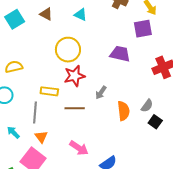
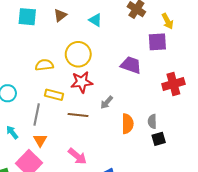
brown triangle: (46, 14) -> (60, 15), turned 48
cyan square: (15, 19) -> (27, 17), turned 30
yellow semicircle: (14, 67) -> (44, 65), moved
gray semicircle: (147, 106) -> (152, 121), turned 136
black square: (155, 122) -> (159, 139), turned 32

